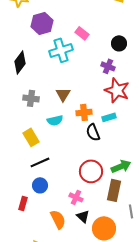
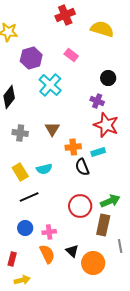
pink rectangle: (82, 33) -> (71, 55), moved
cyan cross: (61, 50) -> (50, 85), turned -30
cyan semicircle: (55, 120) -> (44, 169), moved
blue circle: (40, 185) -> (25, 228), moved
pink cross: (76, 197) -> (49, 232), moved, turned -32
red rectangle: (23, 203) -> (12, 259), moved

